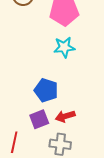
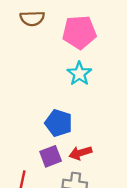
cyan star: (64, 47) -> (79, 74), turned -30

